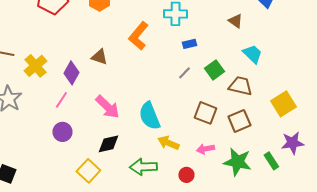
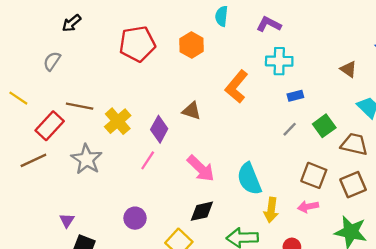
purple circle: (62, 132) -> (135, 218), moved
yellow arrow: (168, 143) -> (271, 210), turned -105
pink arrow: (205, 149) -> (308, 207), moved

